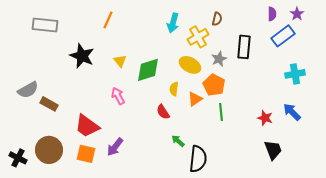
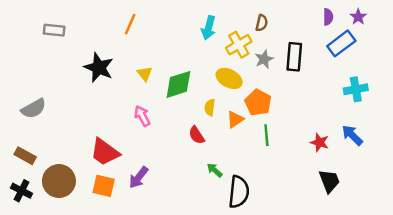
gray rectangle: (45, 25) -> (54, 30), size x0.7
gray star: (219, 59) -> (264, 59), moved
brown rectangle: (49, 104) -> (25, 156), moved

